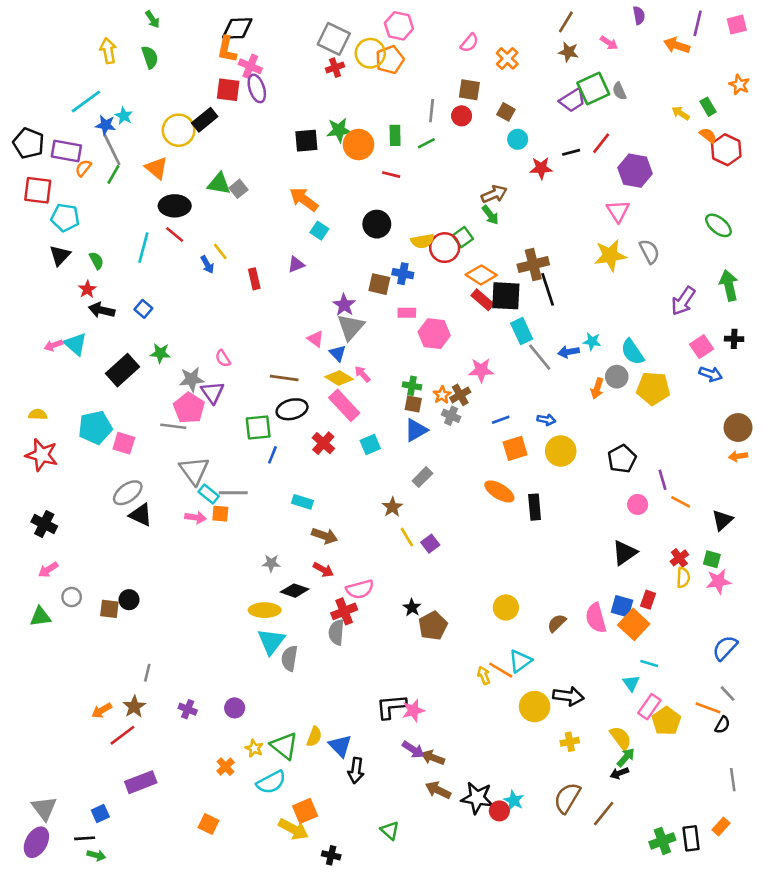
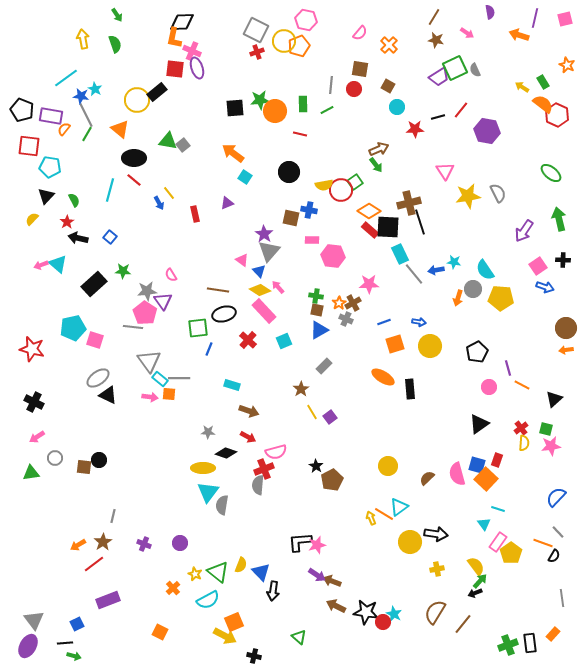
orange semicircle: (708, 135) -> (543, 104), size x1.5
pink triangle: (618, 211) -> (445, 171), moved
yellow semicircle: (38, 414) -> (32, 219), moved, turned -48

